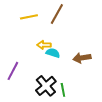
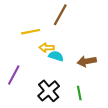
yellow line: (29, 17) -> (31, 32), moved
green line: (63, 90) -> (79, 93), moved

